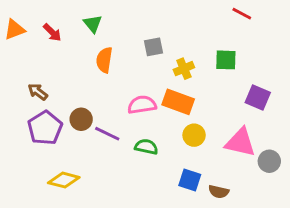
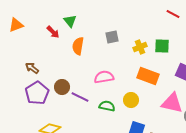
red arrow: (52, 32) -> (53, 32), moved
yellow cross: (184, 69) -> (140, 47), moved
orange rectangle: (178, 102) -> (148, 76), moved
yellow circle: (194, 135) -> (131, 100), moved

